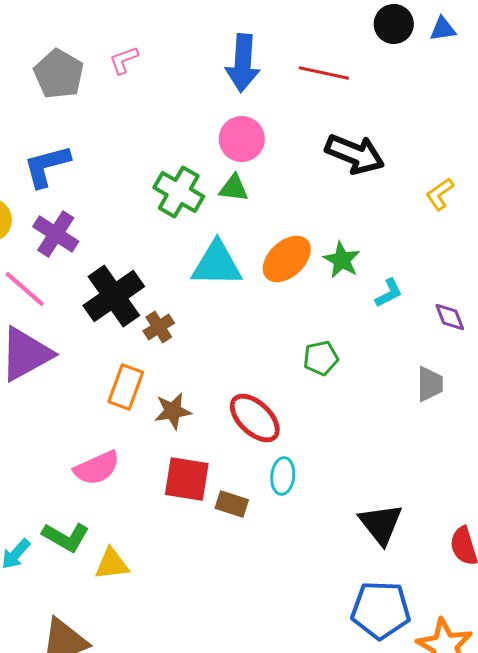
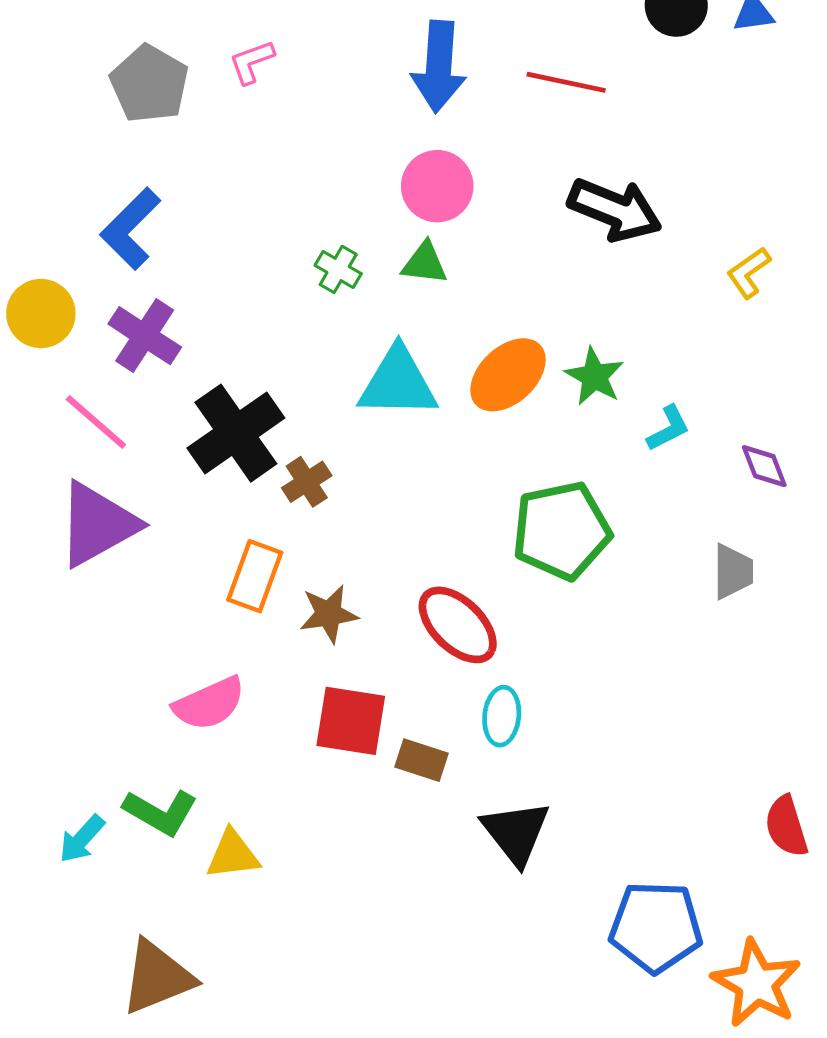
blue L-shape: (47, 166) -> (131, 229), turned -30
green cross: (179, 192) -> (338, 269), size x0.6
green pentagon: (321, 358) -> (561, 531), size x1.8
black triangle: (381, 524) -> (516, 833), moved

